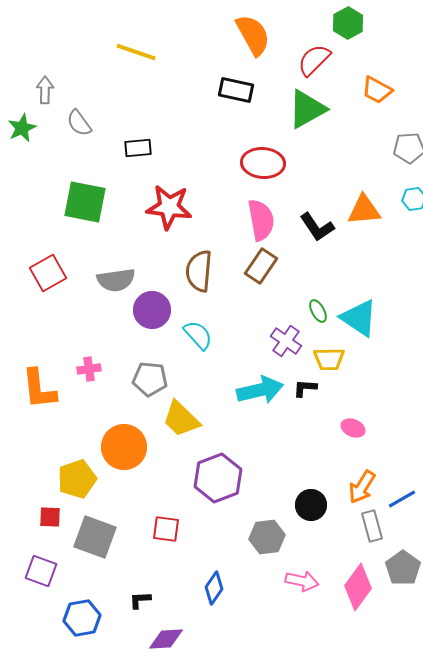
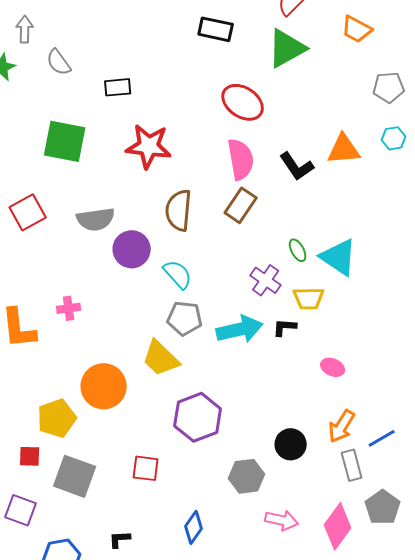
red ellipse: (263, 163) -> (243, 102), turned 30
gray pentagon: (150, 379) -> (185, 318), moved

